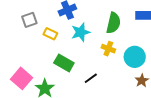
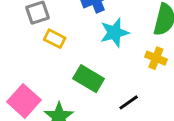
yellow rectangle: (50, 34) -> (55, 39), moved

